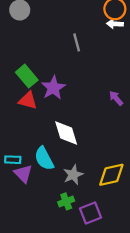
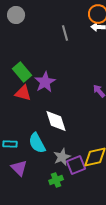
gray line: (77, 42) -> (65, 33), moved
purple triangle: (23, 174) -> (19, 168), moved
purple square: (91, 213) -> (76, 165), moved

